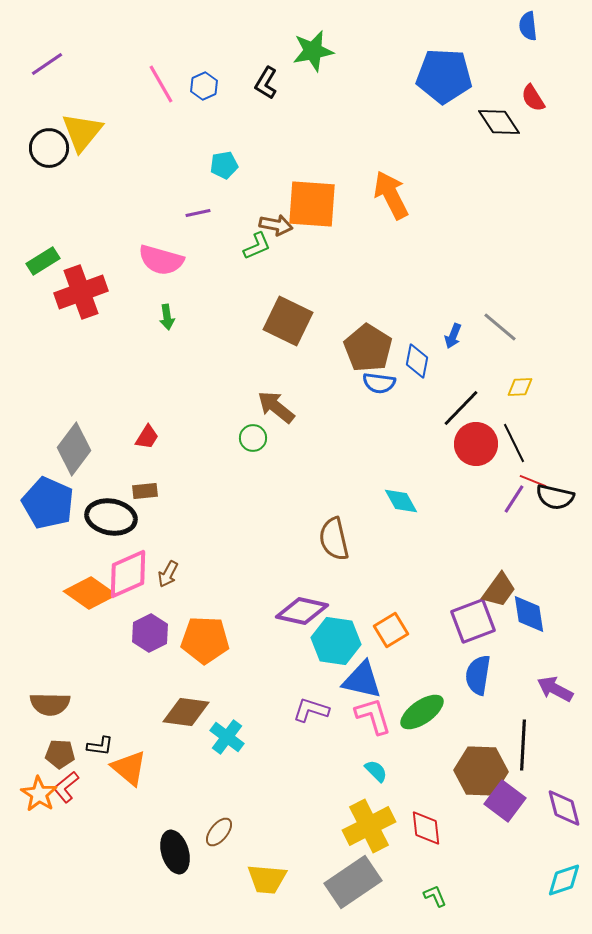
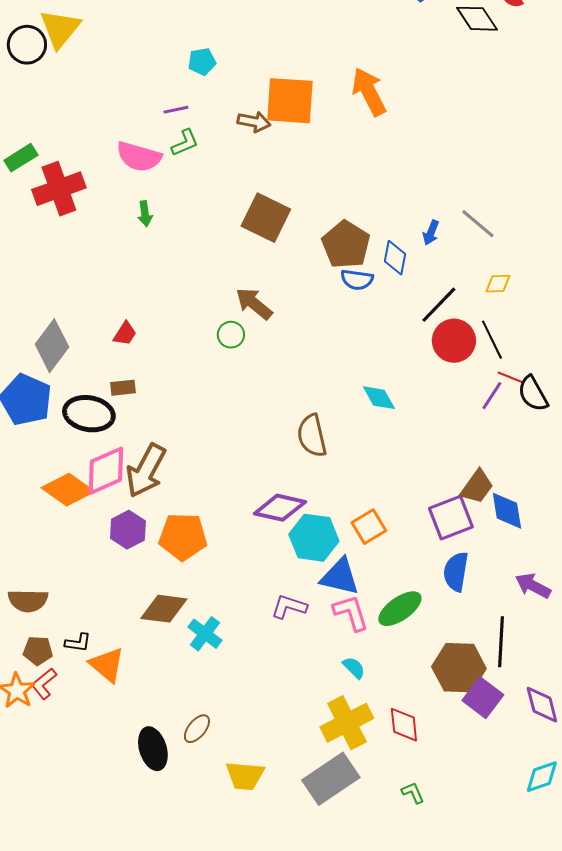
green L-shape: (257, 246) -> (185, 143), moved
black semicircle: (555, 497) -> (533, 394), turned 48
brown arrow: (168, 574) -> (146, 471), size x2.0

